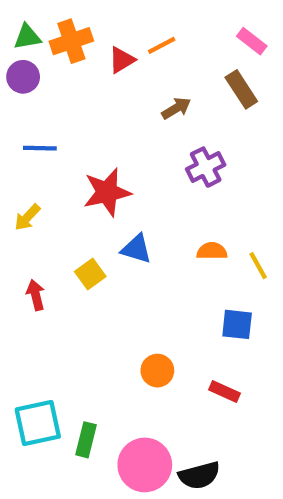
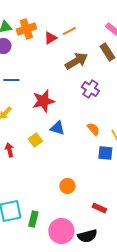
brown arrow: (176, 108) -> (76, 61), size x1.6
purple cross: (206, 167) -> (90, 89), turned -30
orange semicircle: (212, 251) -> (93, 129), turned 48
blue square: (237, 324) -> (105, 153), moved
red rectangle: (225, 392) -> (99, 208), moved

